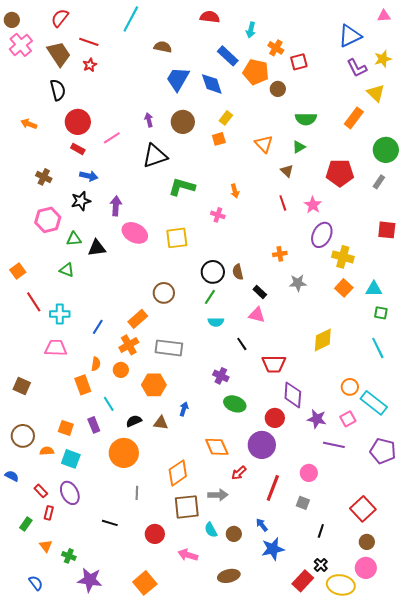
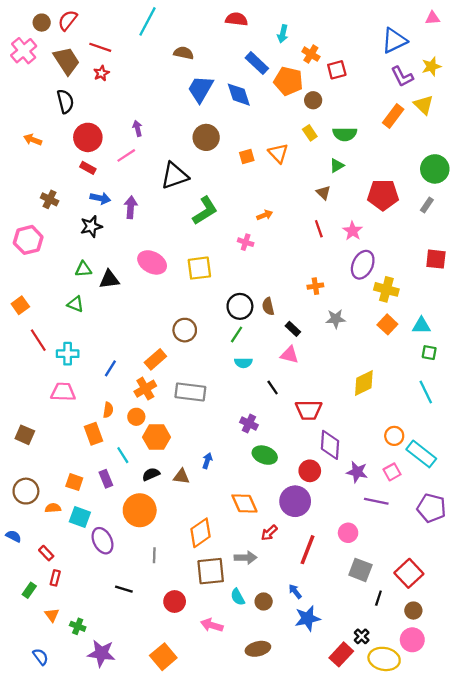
brown circle: (12, 20) -> (42, 23), moved
yellow rectangle: (226, 118) -> (310, 133), moved, turned -72
orange rectangle: (354, 118) -> (393, 116), moved
purple arrow: (149, 120) -> (137, 128), moved
orange triangle: (264, 144) -> (278, 153), moved
green L-shape: (182, 187) -> (205, 211), turned 132
orange arrow: (235, 191) -> (265, 215), turned -96
purple arrow: (116, 206) -> (131, 207), moved
pink hexagon: (48, 220) -> (28, 240), moved
orange hexagon: (154, 385) -> (157, 437), moved
purple ellipse: (70, 493) -> (103, 541), moved
gray square: (303, 503) -> (360, 570), moved, size x1.5
black line: (321, 531) -> (378, 598), moved

